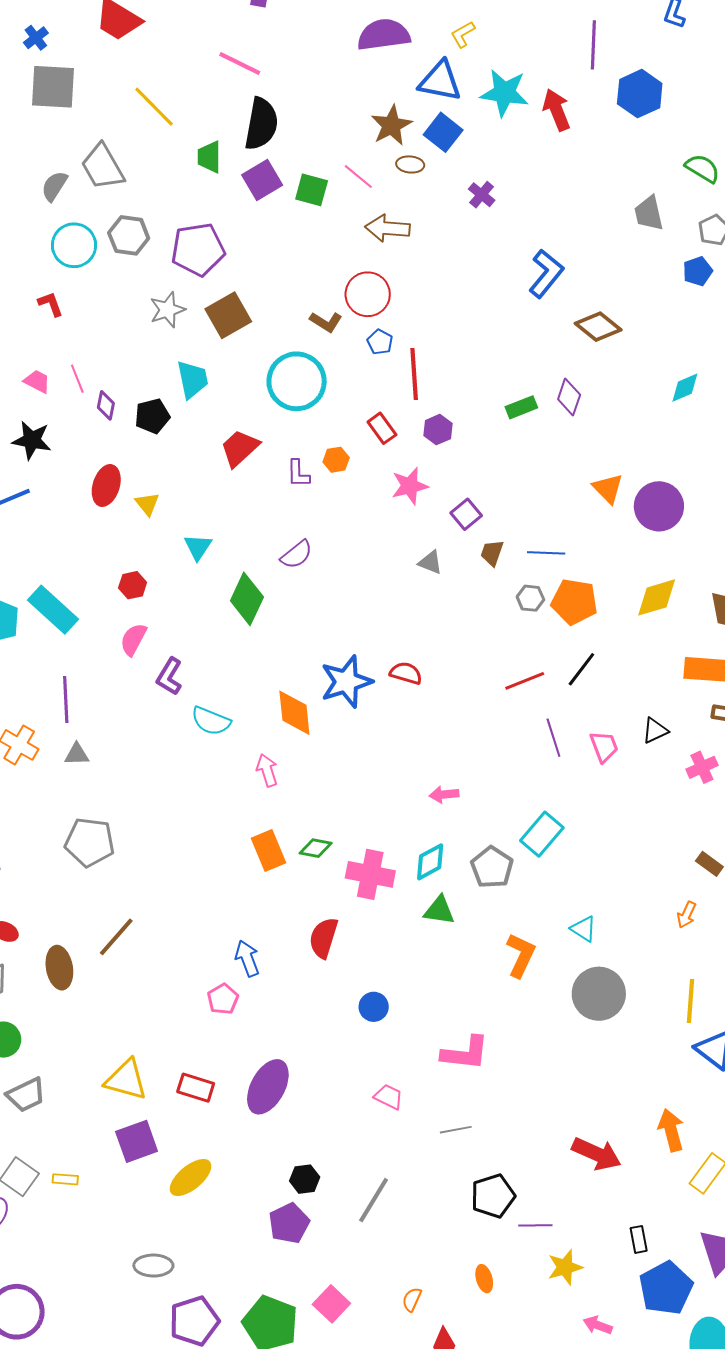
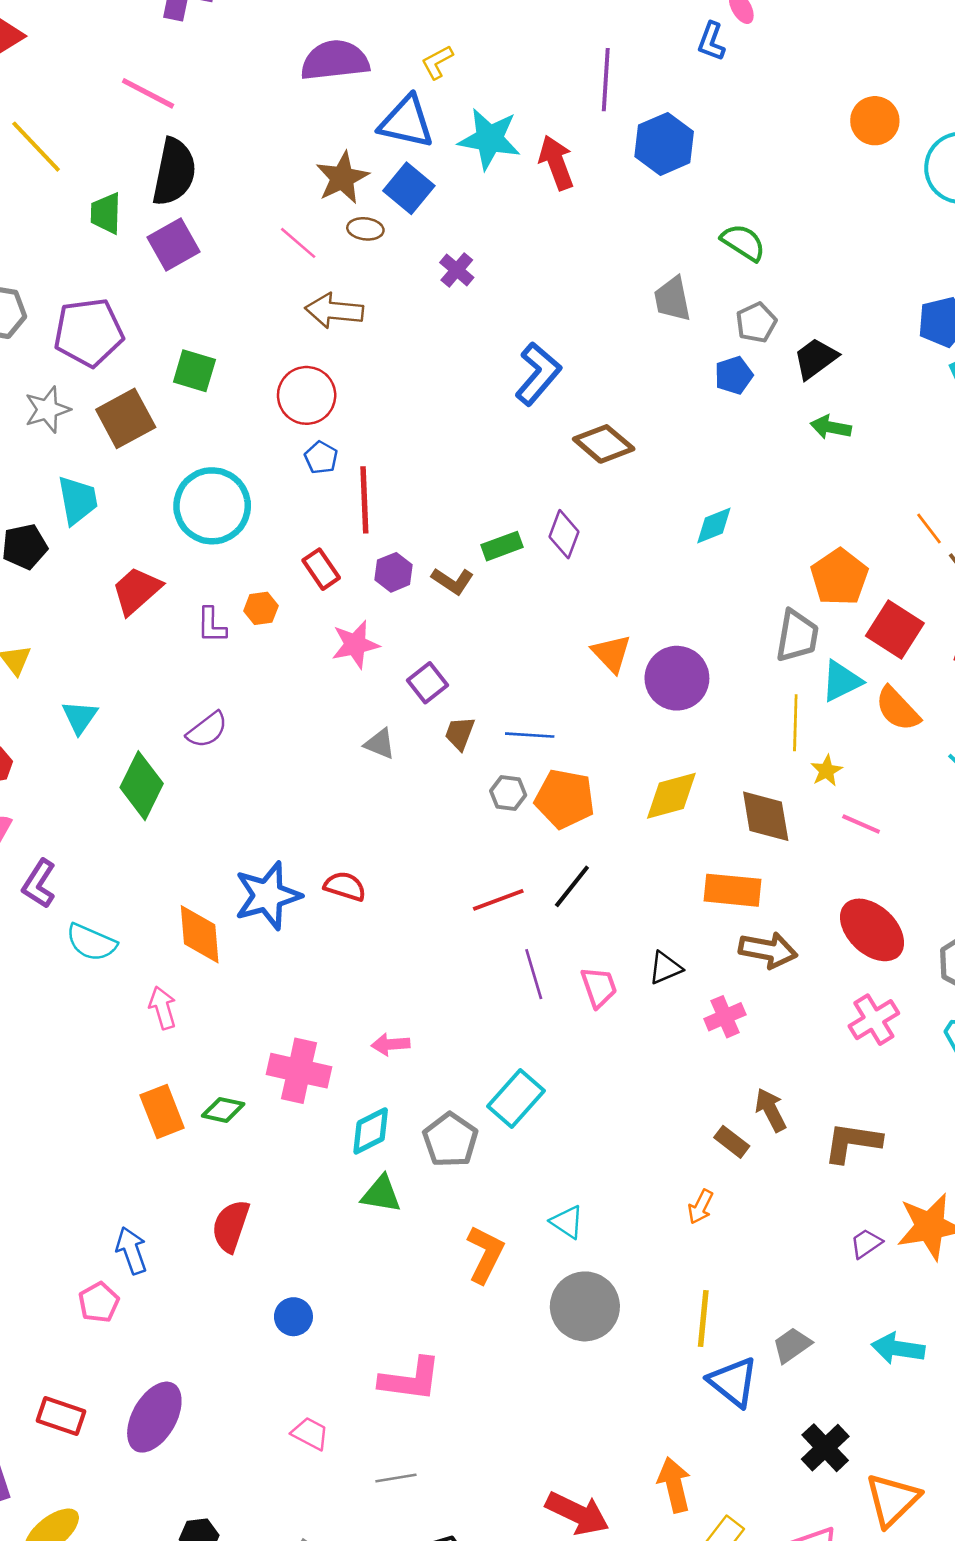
green square: (312, 190) -> (194, 371), moved
brown L-shape: (326, 322) -> (453, 581), moved
pink cross: (370, 874) -> (299, 1071), moved

